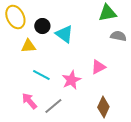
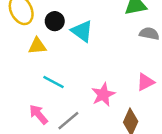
pink triangle: (98, 67) -> (146, 82), moved
pink star: (71, 80) -> (103, 95), moved

